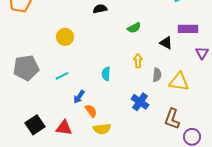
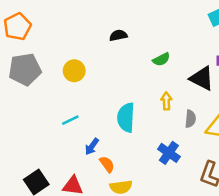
black triangle: (166, 43) -> (202, 78), size x1.5
gray pentagon: (26, 68) -> (25, 69), moved
cyan semicircle: (106, 74) -> (126, 118), size x1.6

